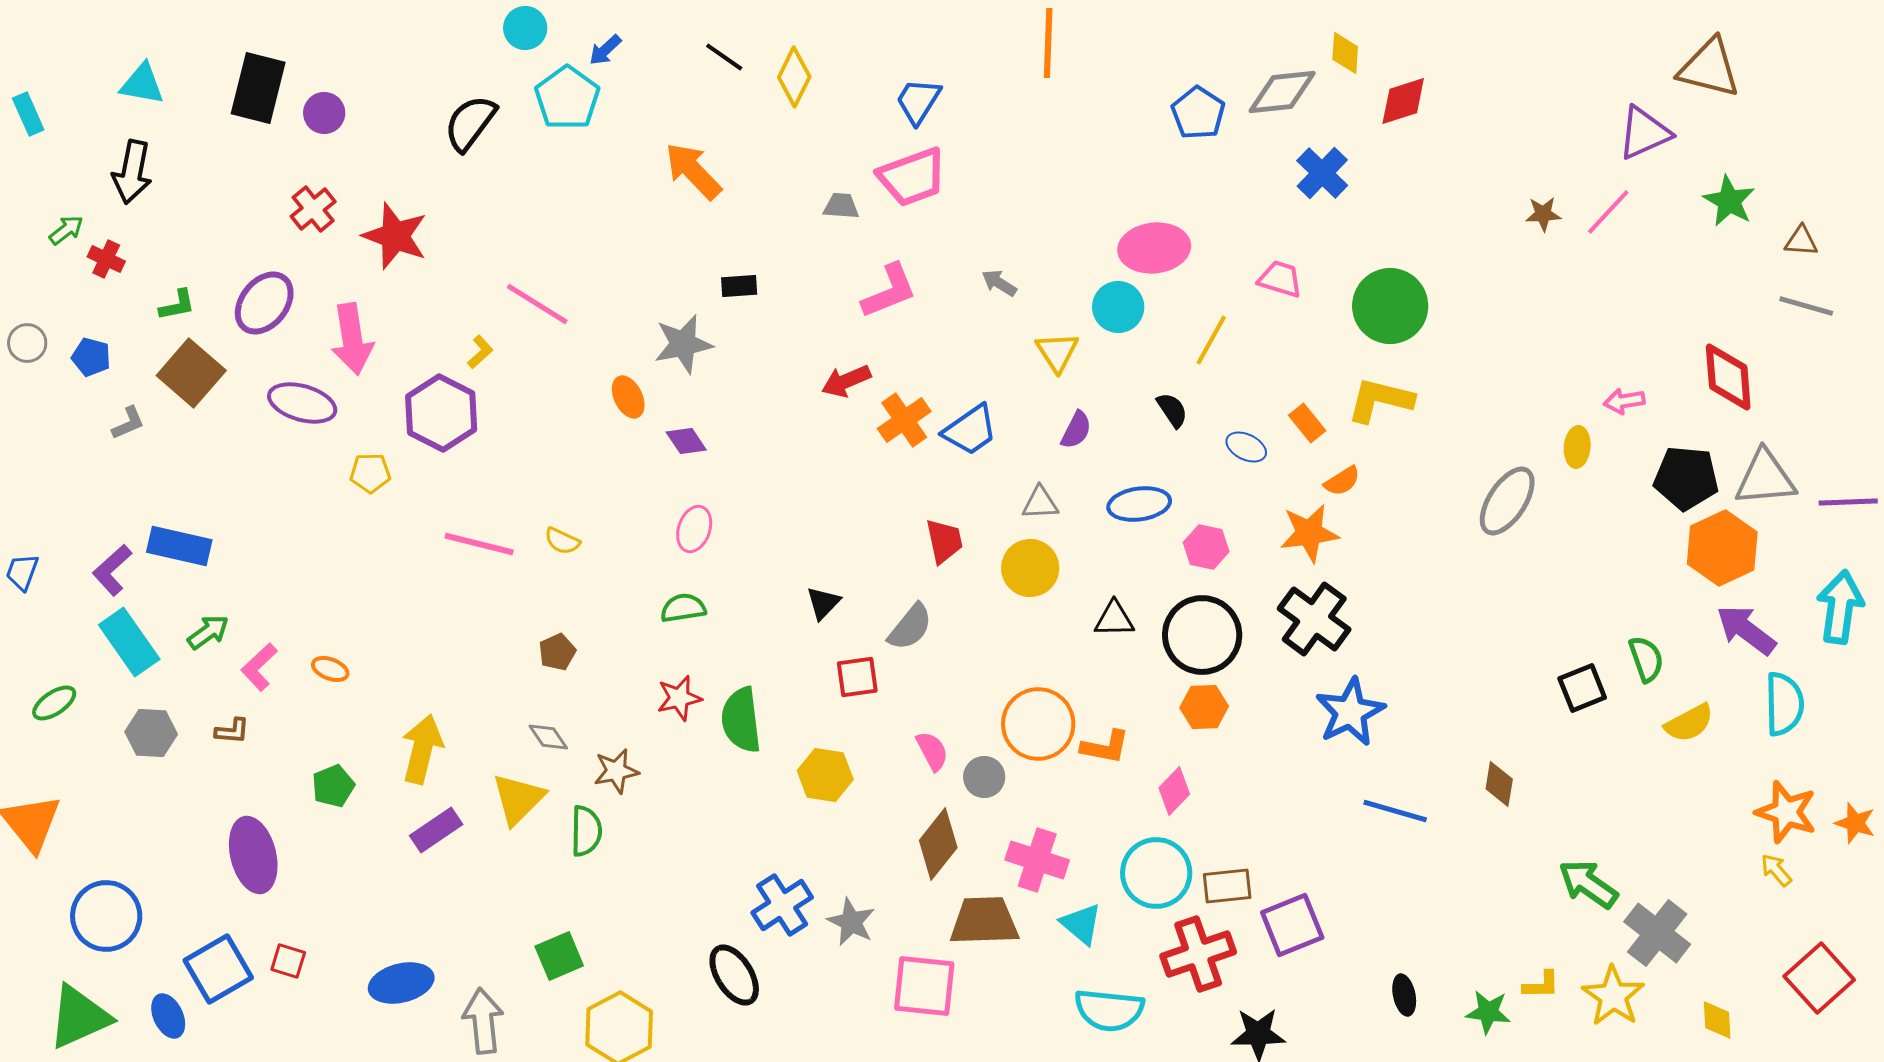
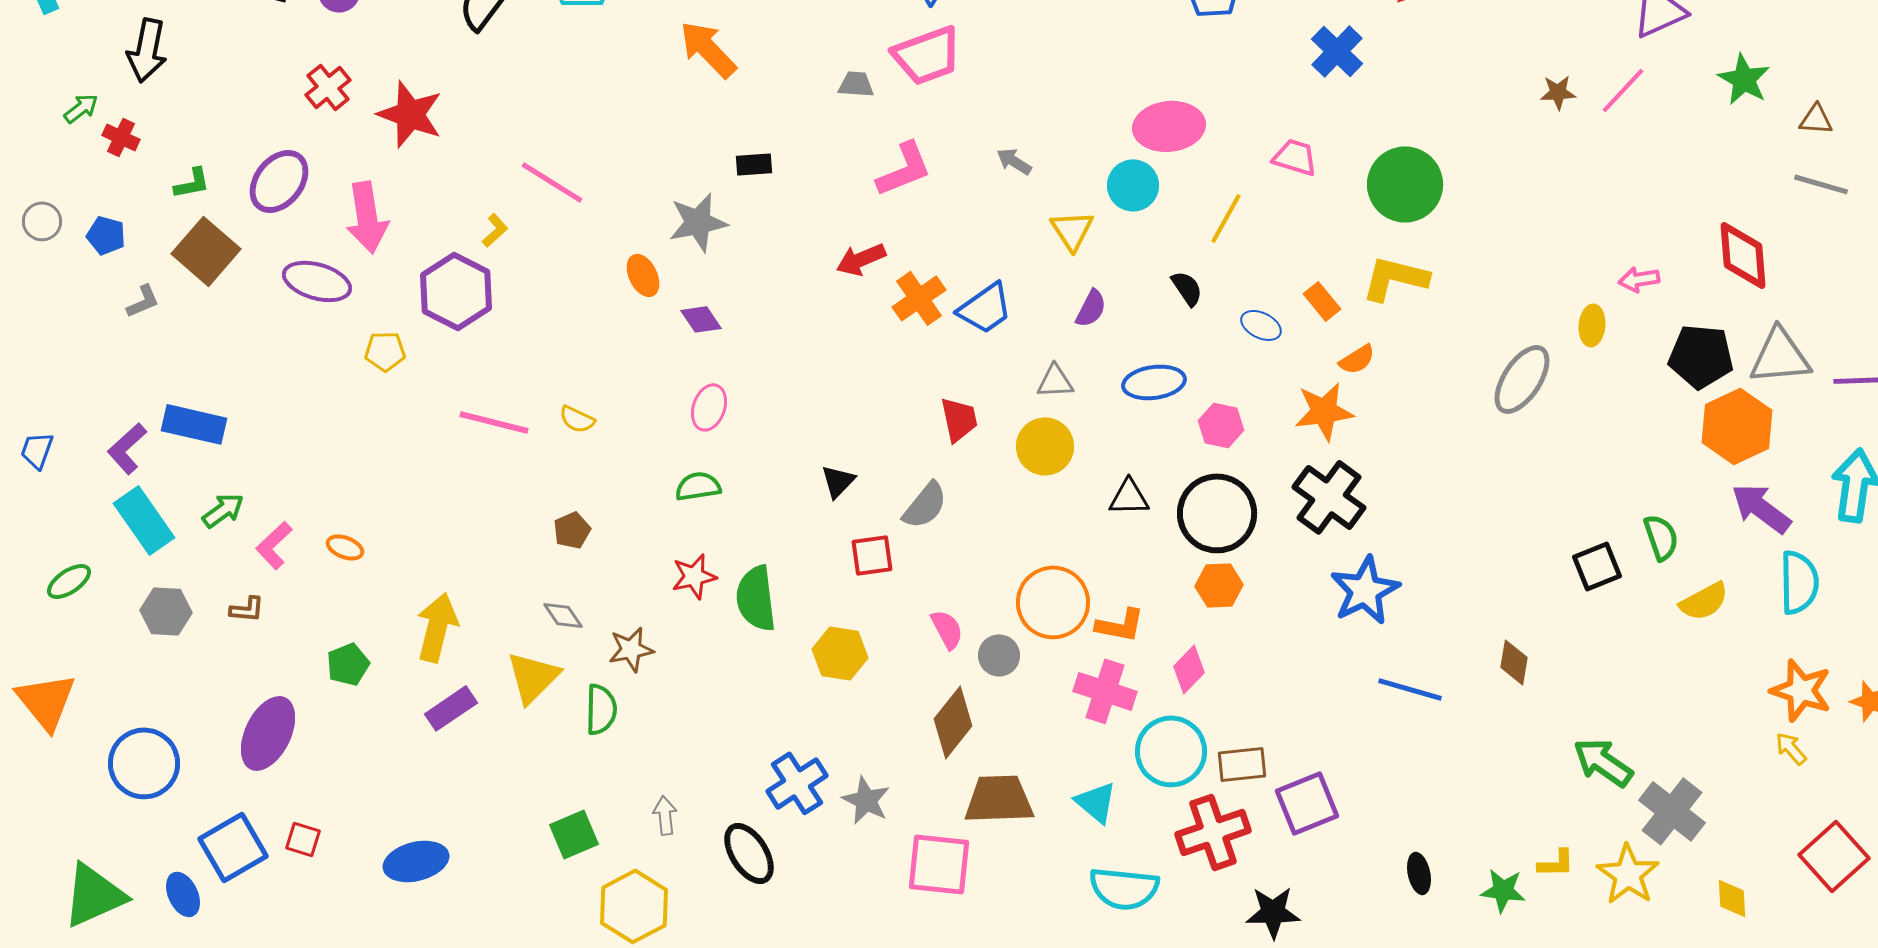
purple ellipse: (253, 855) -> (268, 733), turned 40
pink cross: (1037, 860) -> (1105, 691), moved
blue circle: (106, 916) -> (144, 763), moved
gray arrow: (483, 1021) -> (665, 815), moved, size x0.6

